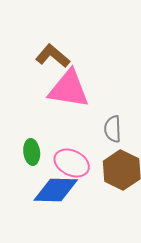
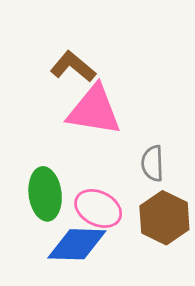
green ellipse: (32, 152) -> (45, 194), size x1.5

